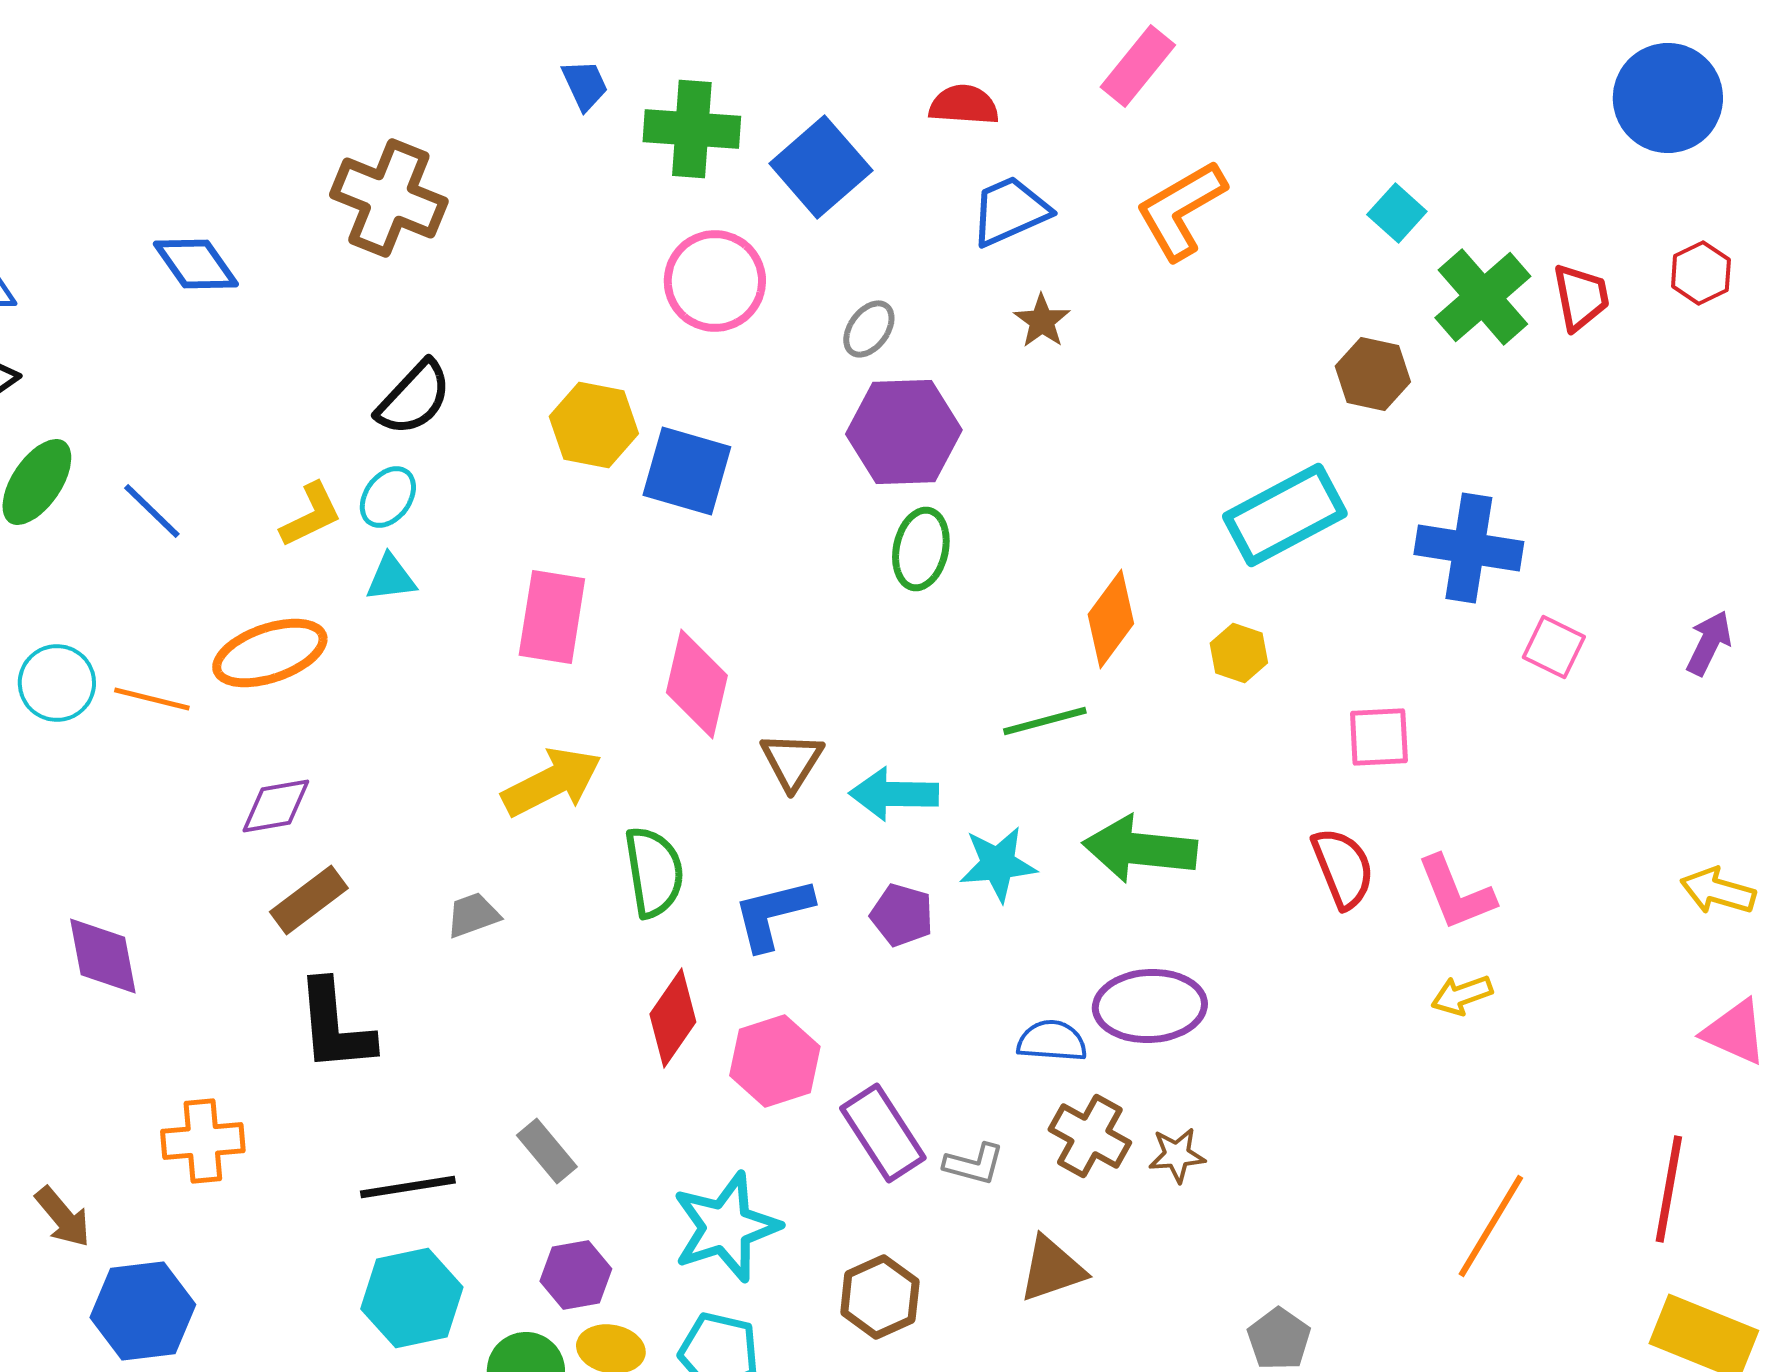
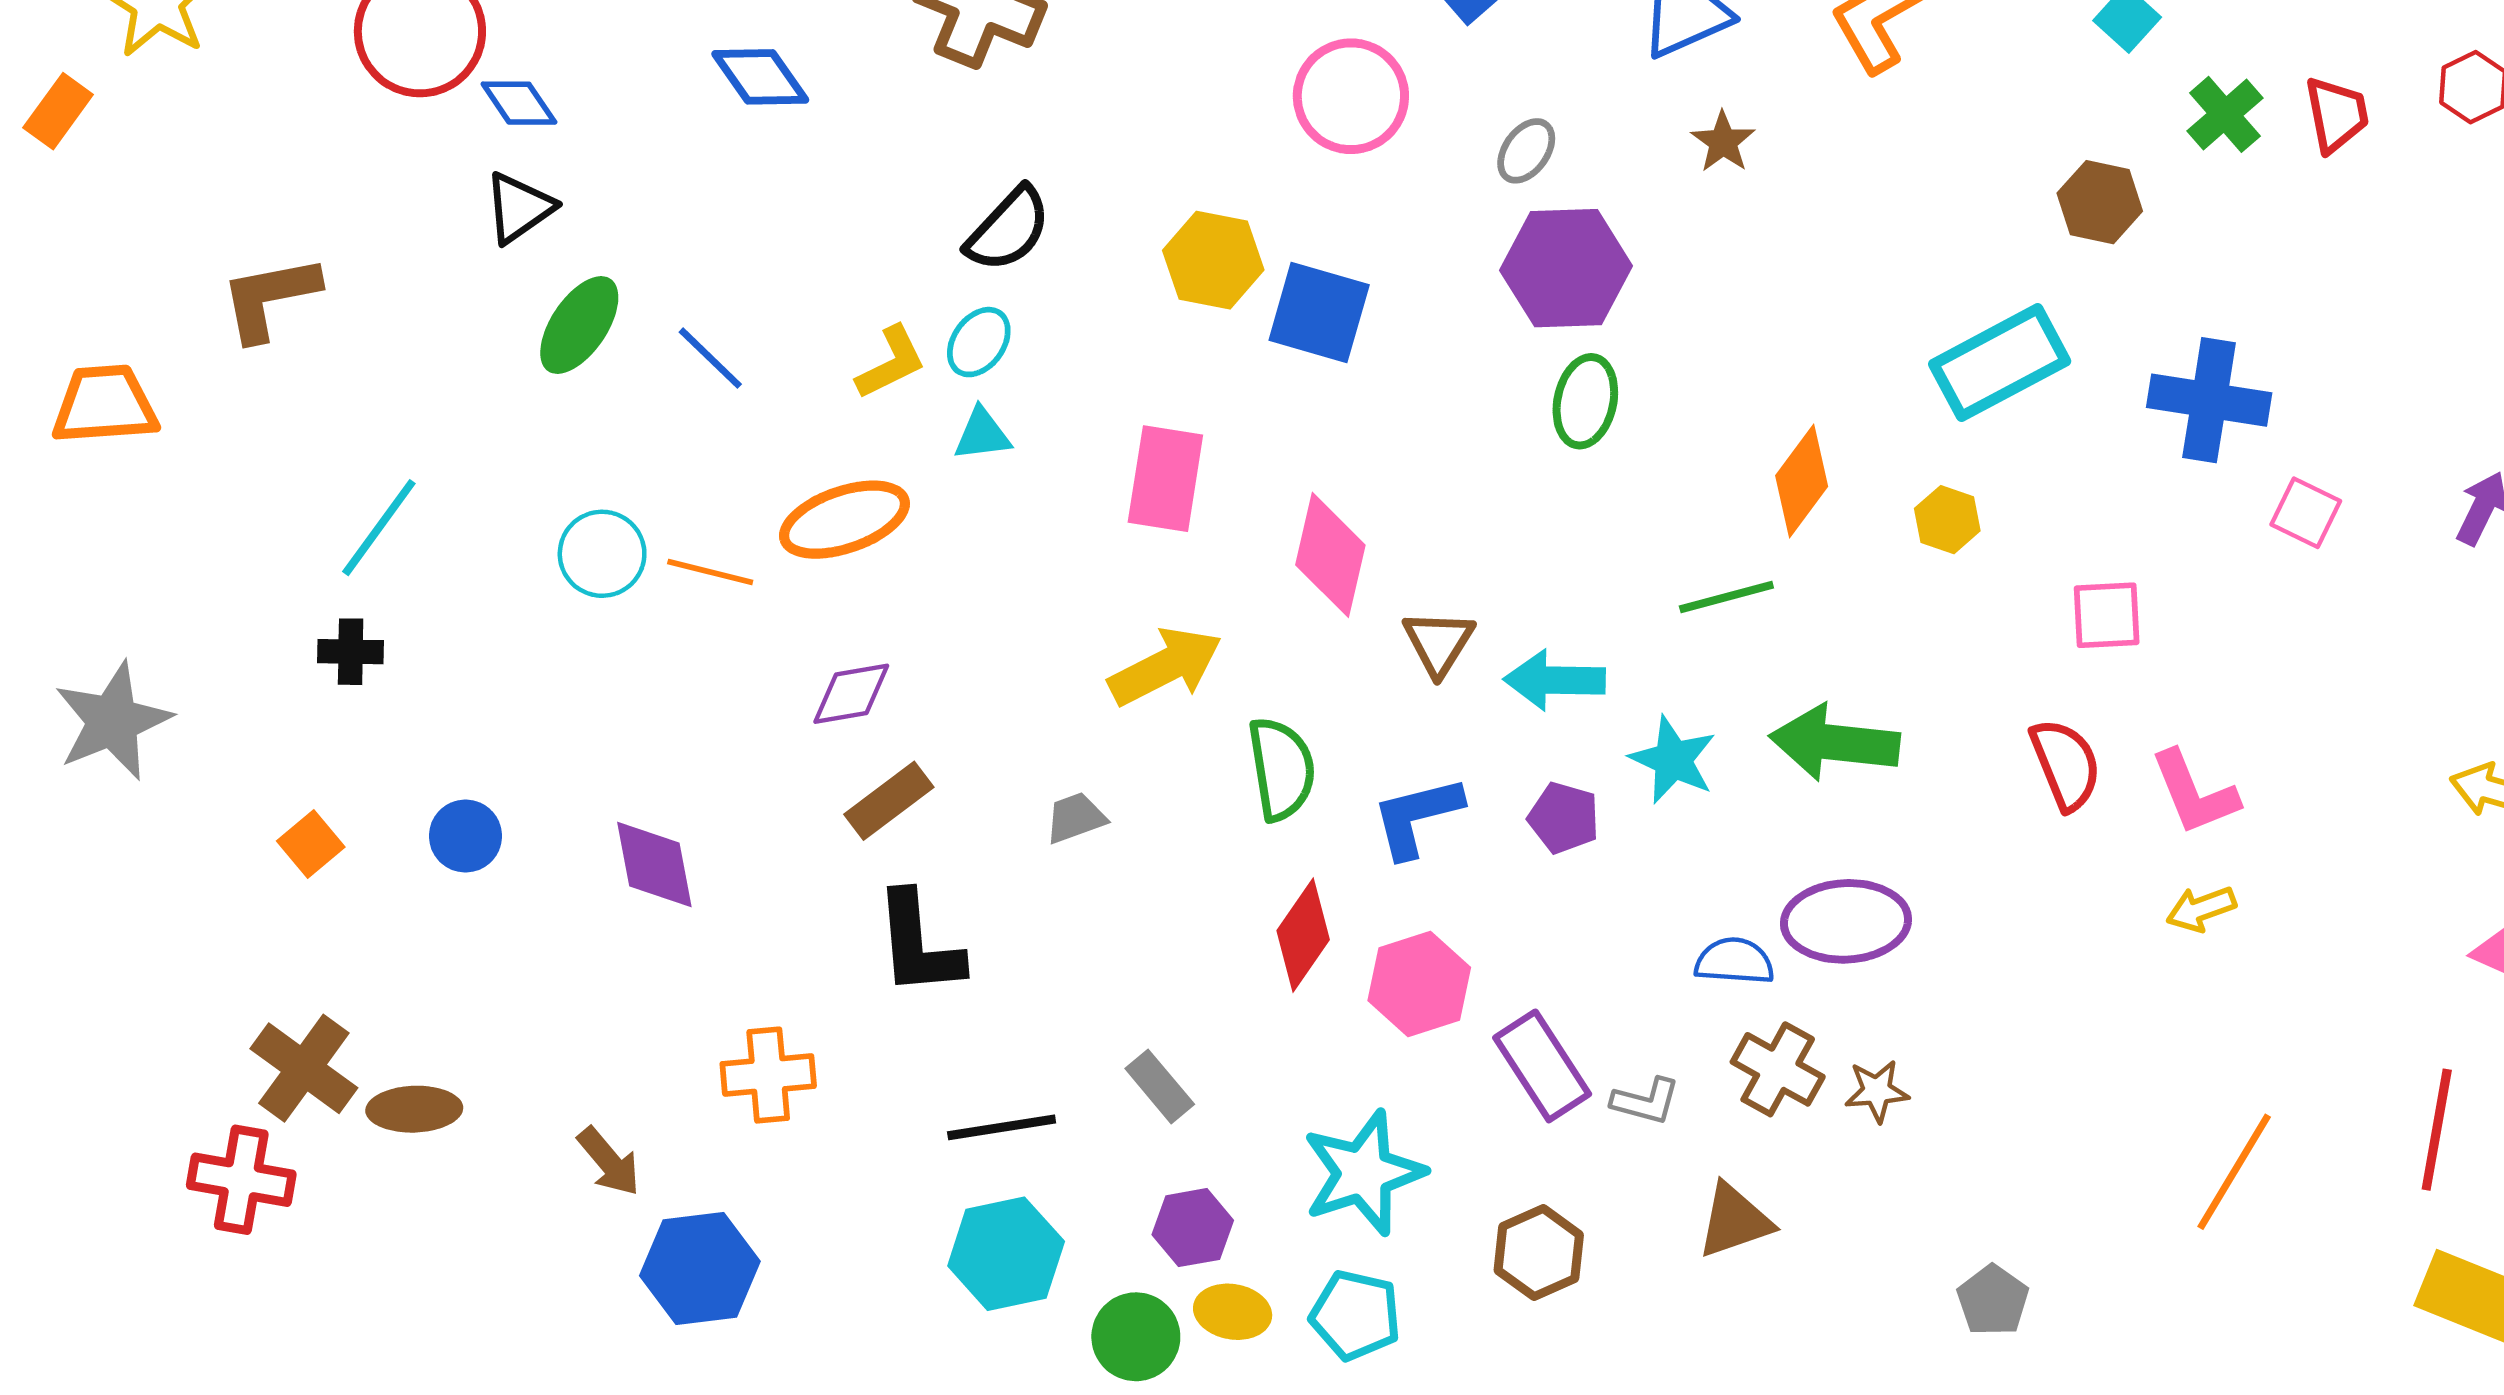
green cross: (1483, 297) -> (2225, 114), size x0.7
cyan star: (998, 864) -> (1673, 760), turned 30

